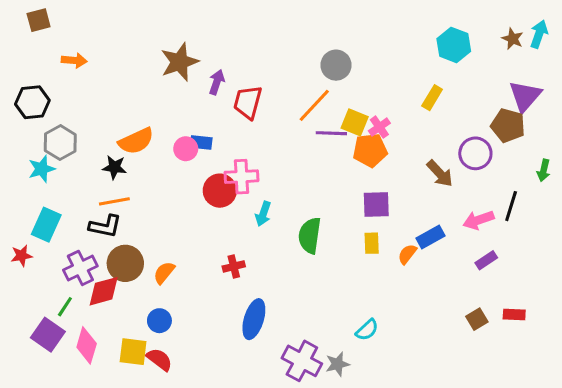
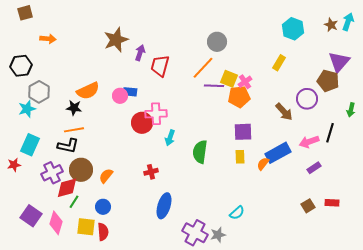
blue rectangle: (430, 237) -> (278, 153), size x1.4
green line: (65, 307) -> (74, 202), moved
red semicircle: (159, 359) -> (103, 232), turned 48

